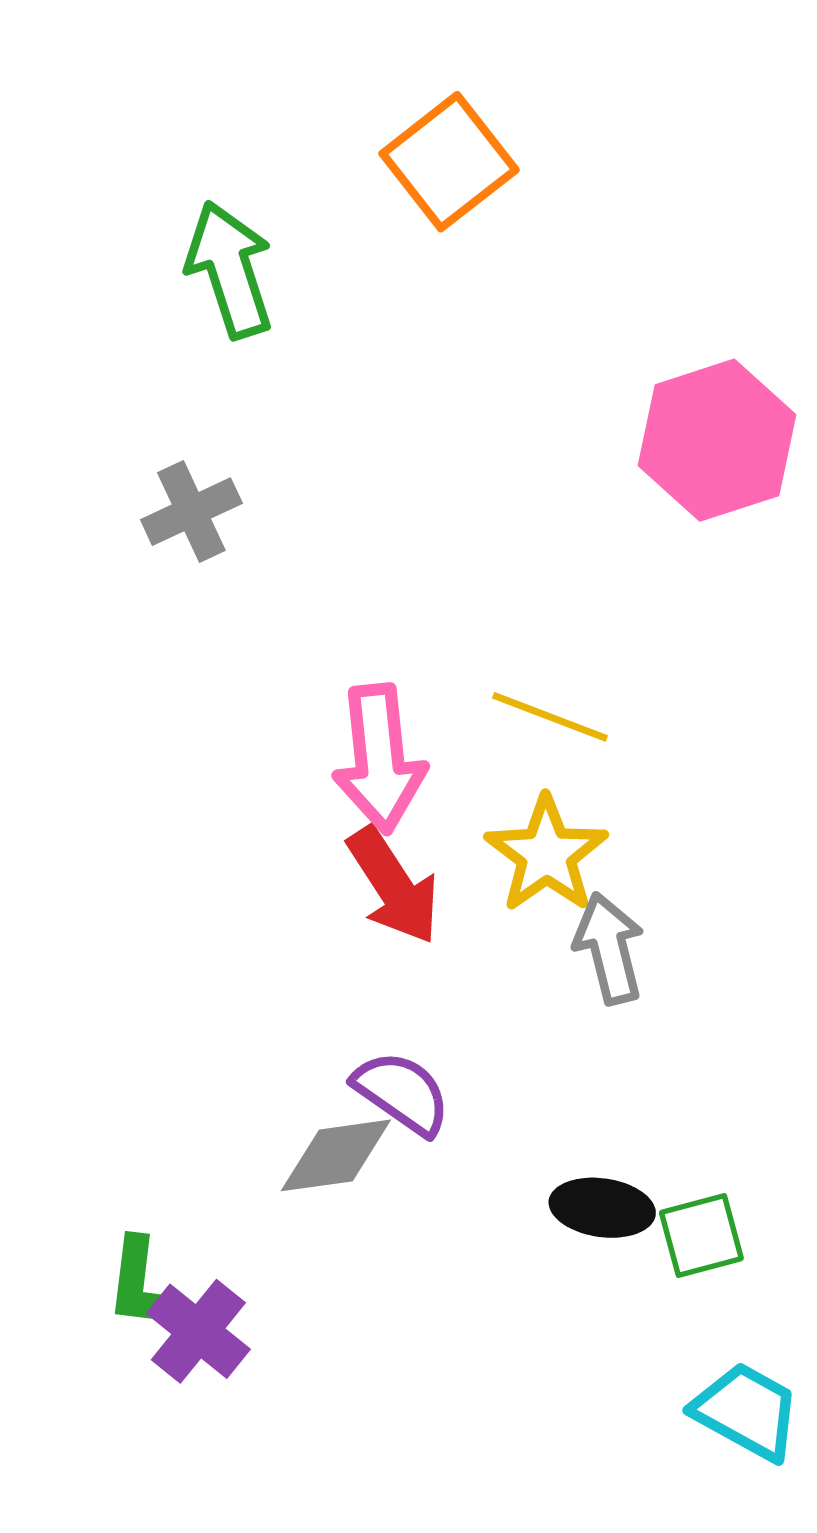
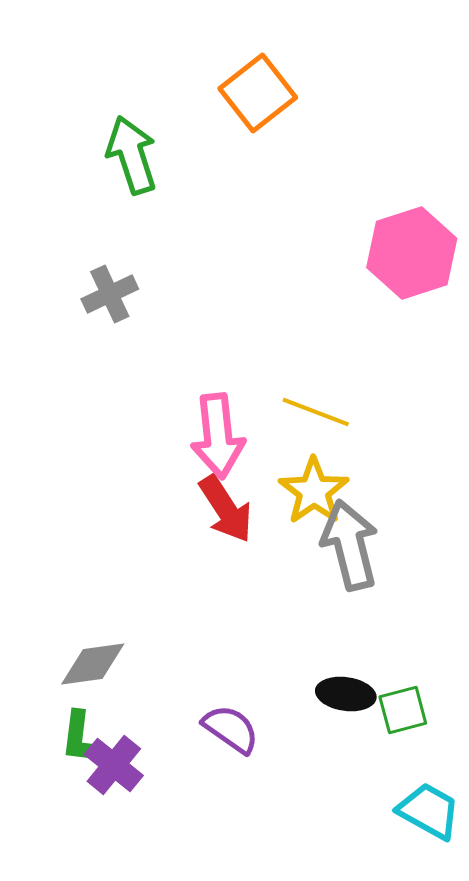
gray arrow: (609, 948) -> (350, 545), size x1.4
purple semicircle: (402, 1093) -> (231, 729), moved
gray diamond: (336, 1155) -> (93, 664), moved

